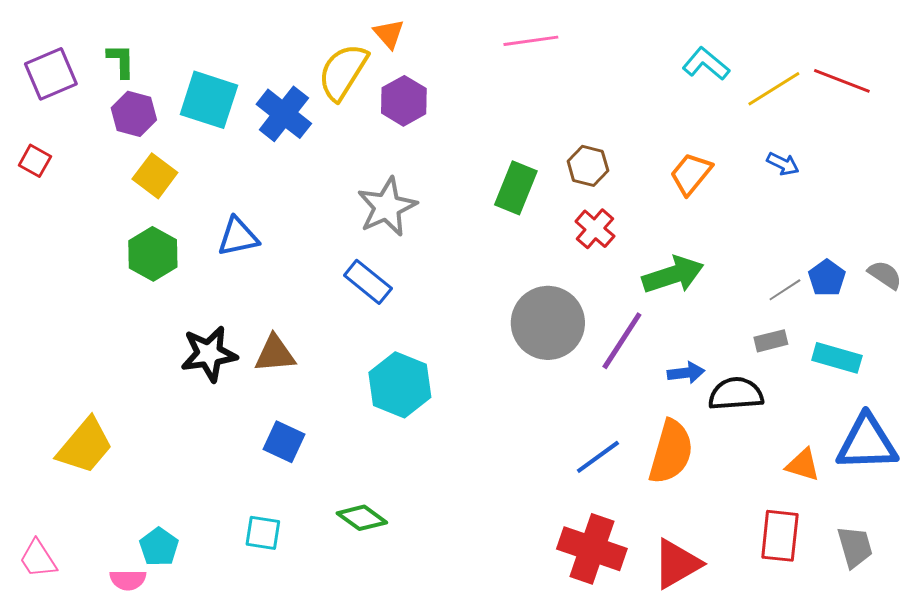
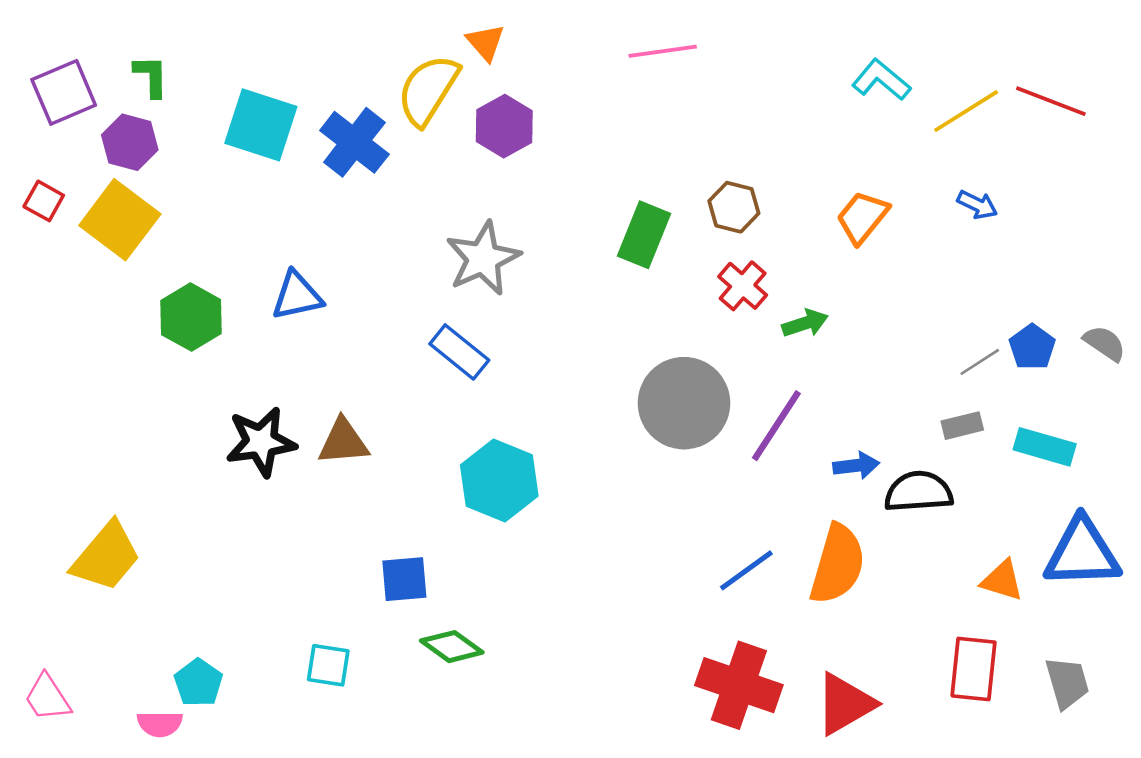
purple hexagon: (134, 114) -> (130, 142), moved
yellow square: (155, 176) -> (120, 220), moved, size x1.4
green arrow: (673, 275) -> (805, 323), moved, size x0.6
blue square: (284, 442) -> (404, 579), moved, turned -30

